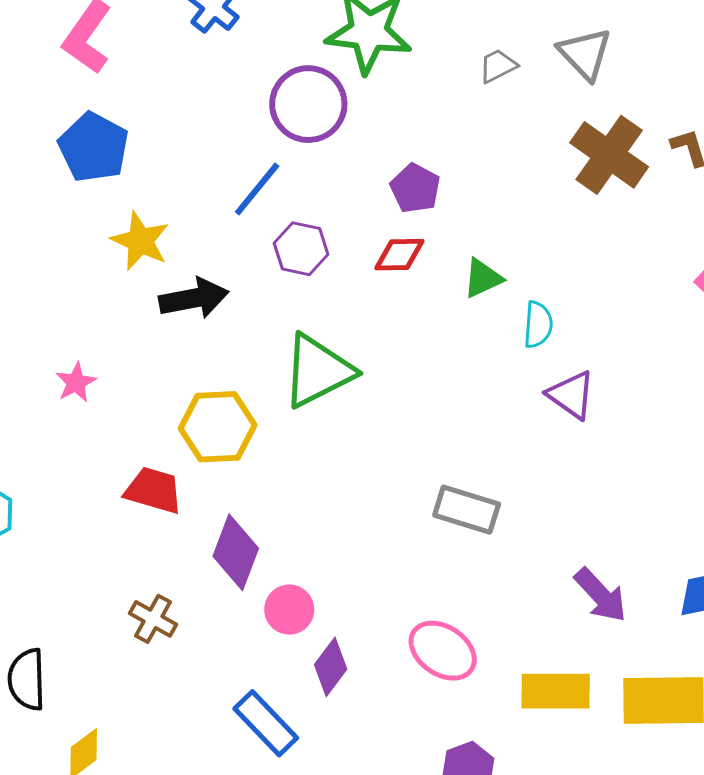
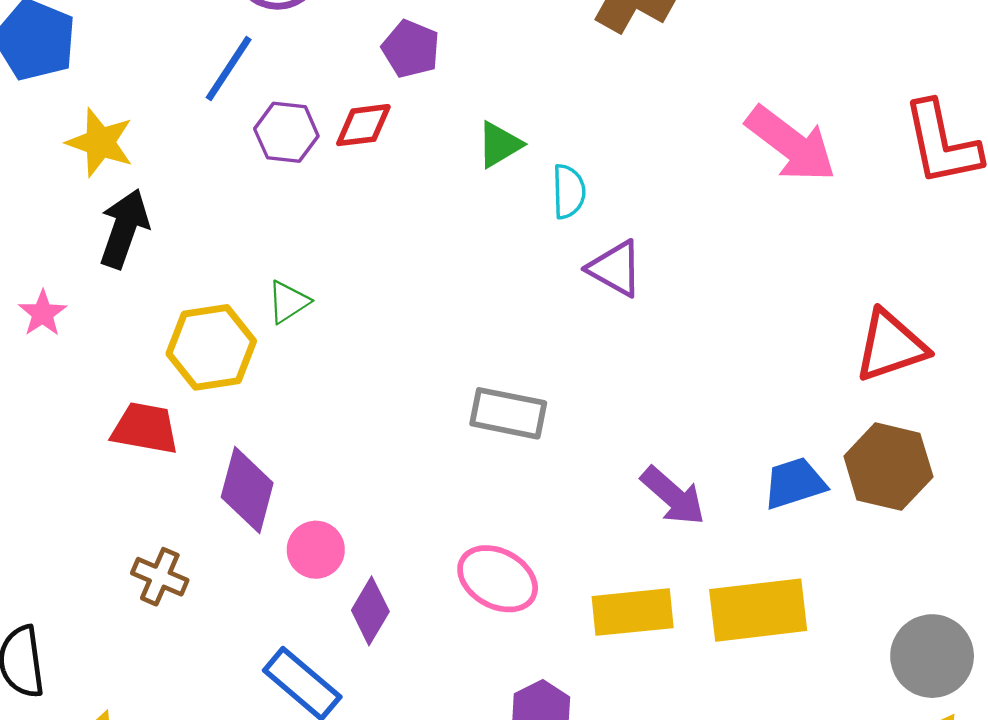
red diamond: (399, 255) -> (363, 125), moved
black arrow: (194, 298) -> (124, 229), moved, turned -54
green triangle: (318, 371) -> (288, 302), moved, size x0.5

